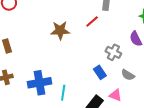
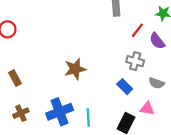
red line: (92, 21) -> (137, 30), moved
brown star: (60, 30) -> (75, 69), moved

